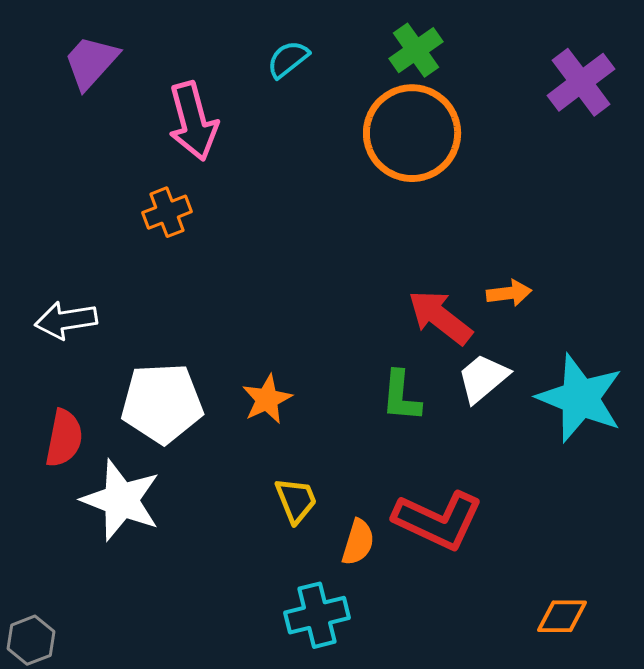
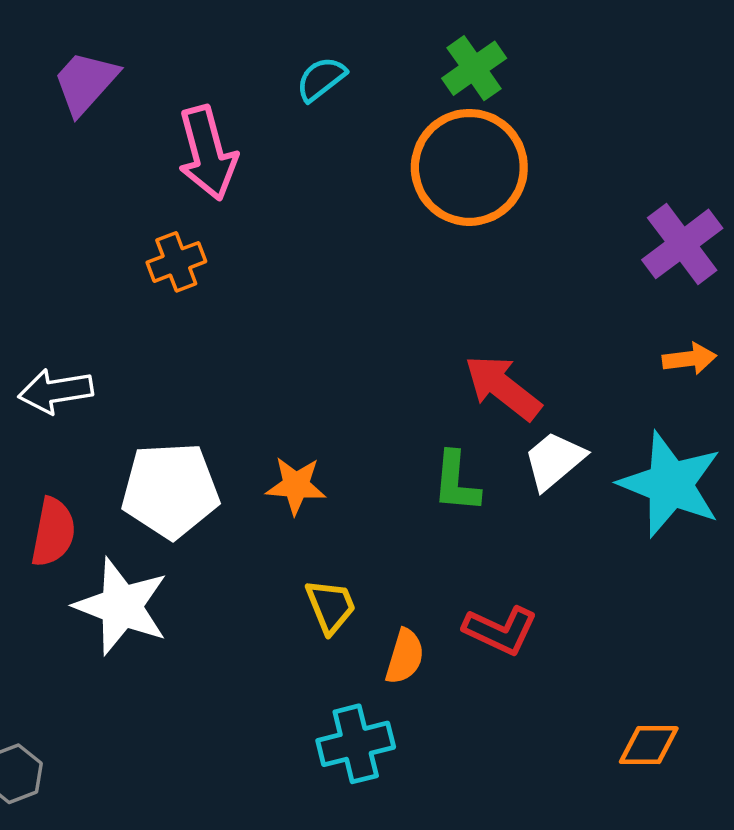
purple cross: (581, 82) -> (682, 244), moved
orange arrow: (509, 293) -> (689, 359), moved
orange star: (267, 399) -> (296, 486), turned 30
red L-shape: (438, 520) -> (500, 630), size x0.7

